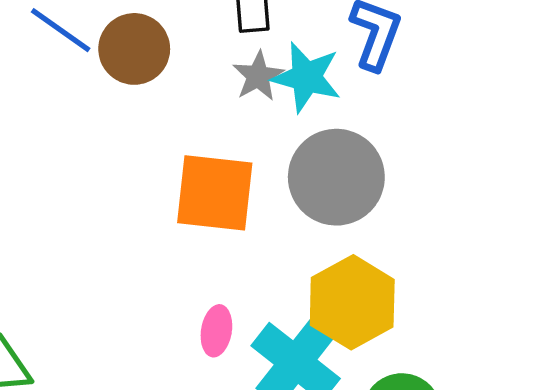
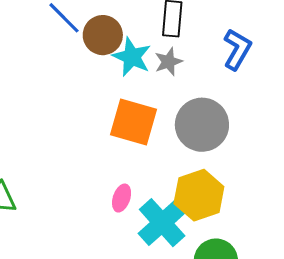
cyan star: (306, 77) -> (132, 57), moved

